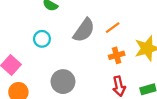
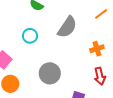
orange line: (113, 28) -> (101, 14), moved

